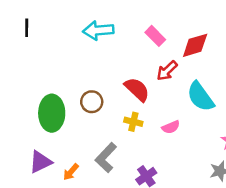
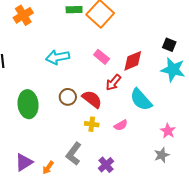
brown circle: (92, 102) -> (68, 97), moved
green ellipse: (52, 113) -> (28, 104), moved

